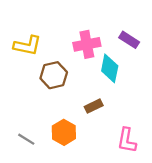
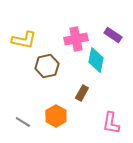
brown rectangle: (94, 106) -> (82, 93), turned -35

